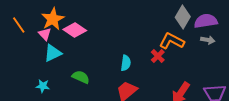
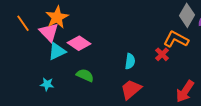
pink diamond: (75, 30) -> (79, 43), moved
pink triangle: (45, 34) -> (49, 32), size x1.5

